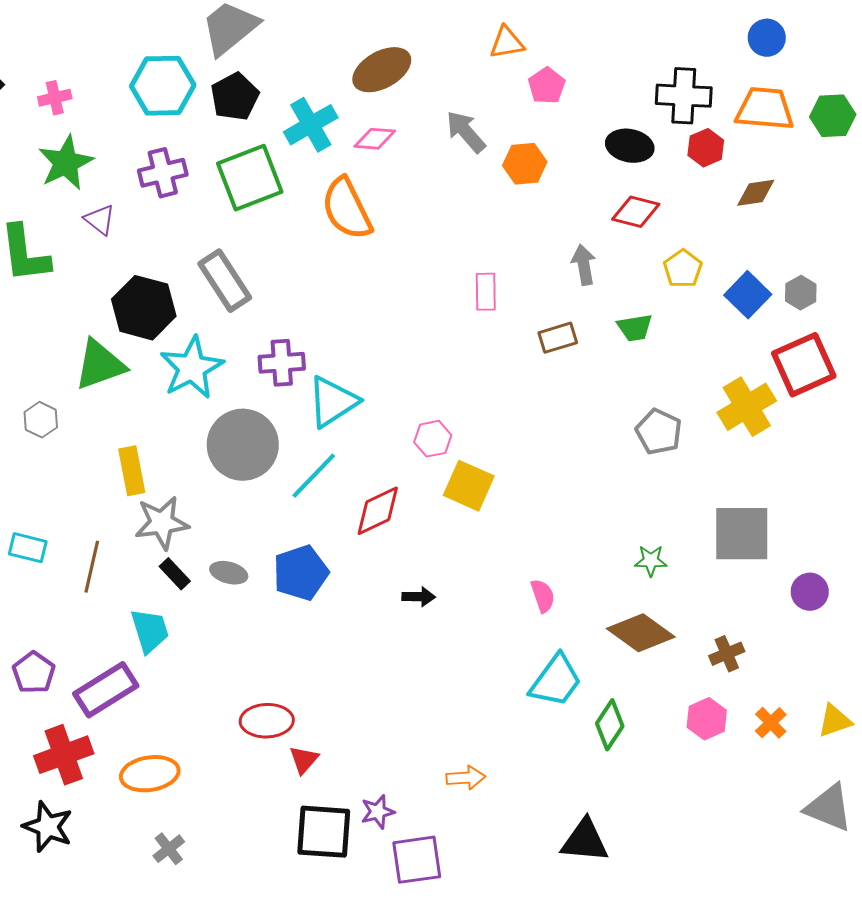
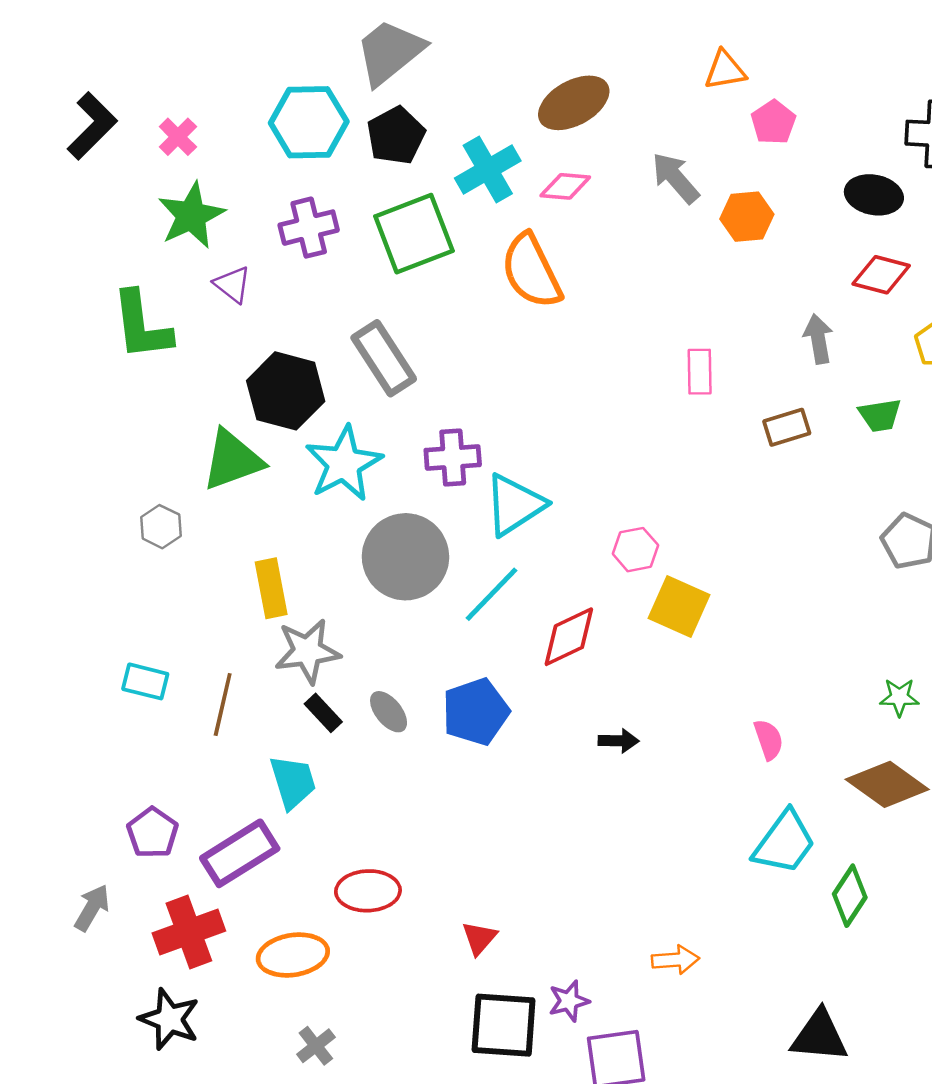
pink cross: (55, 98) -> (178, 137), turned -32
gray ellipse: (229, 573) -> (389, 712), turned 36
red ellipse: (267, 721) -> (368, 891), moved

